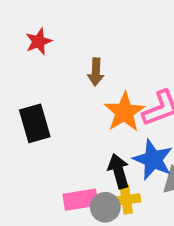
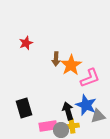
orange star: (124, 112) -> (71, 65), moved
black rectangle: (35, 123) -> (24, 108), moved

